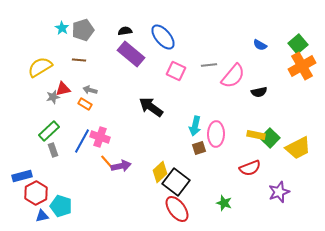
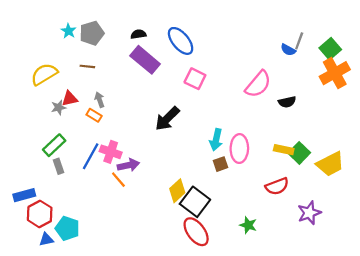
gray line: (209, 65) -> (299, 41), moved, turned -63
gray arrow: (90, 90) -> (100, 100), turned 56
black arrow: (151, 107) -> (167, 119), turned -80
purple arrow: (121, 166) -> (128, 165), moved

